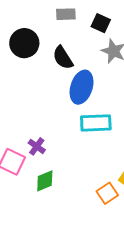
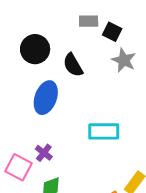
gray rectangle: (66, 14) -> (89, 21), moved
blue ellipse: (82, 87) -> (46, 98), moved

